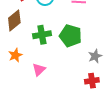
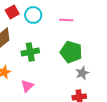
green pentagon: (71, 36) -> (71, 52), moved

